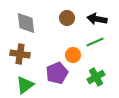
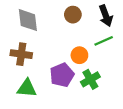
black arrow: (97, 19) -> (106, 16), turned -120
green cross: (96, 77) -> (90, 79), moved
green triangle: (25, 85) -> (27, 88), turned 42

